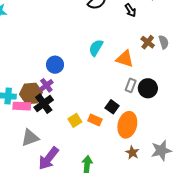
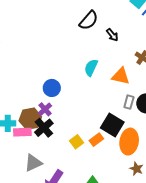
black arrow: (130, 10) -> (112, 35), moved
black square: (112, 107) -> (112, 125), size x1.6
orange rectangle: (95, 120) -> (96, 140), turned -56

